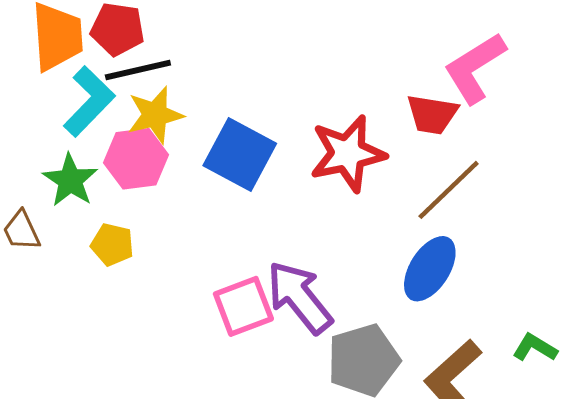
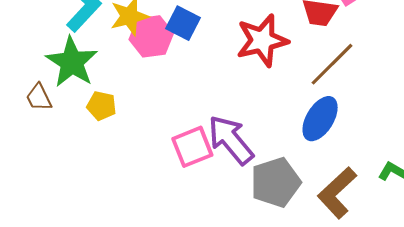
blue square: (240, 155) -> (183, 23), moved, size x0.7
pink hexagon: (136, 159) -> (151, 36), moved
green star: (70, 180) -> (72, 62), size x1.4

